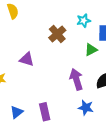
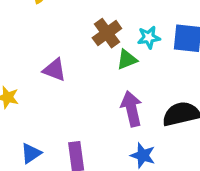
cyan star: (84, 21) -> (149, 37), moved
green triangle: (91, 50) -> (127, 60), moved

